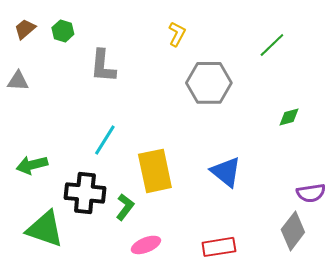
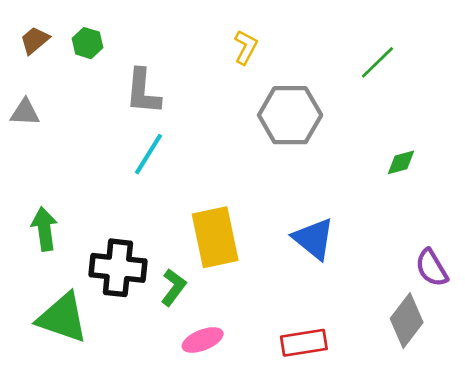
cyan line: (105, 140) -> (148, 154), moved
green arrow: (32, 165) -> (44, 229), turned 96
purple semicircle: (311, 193) -> (432, 268), turned 68

